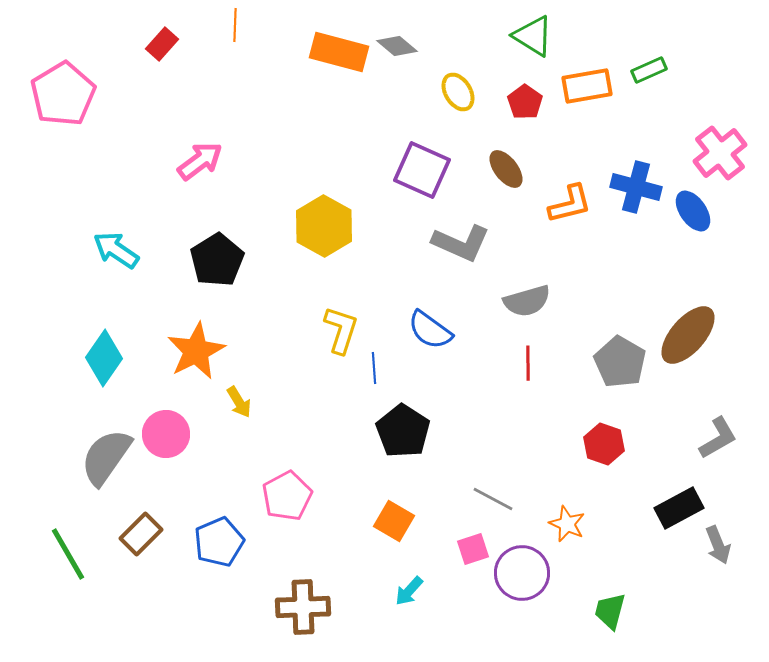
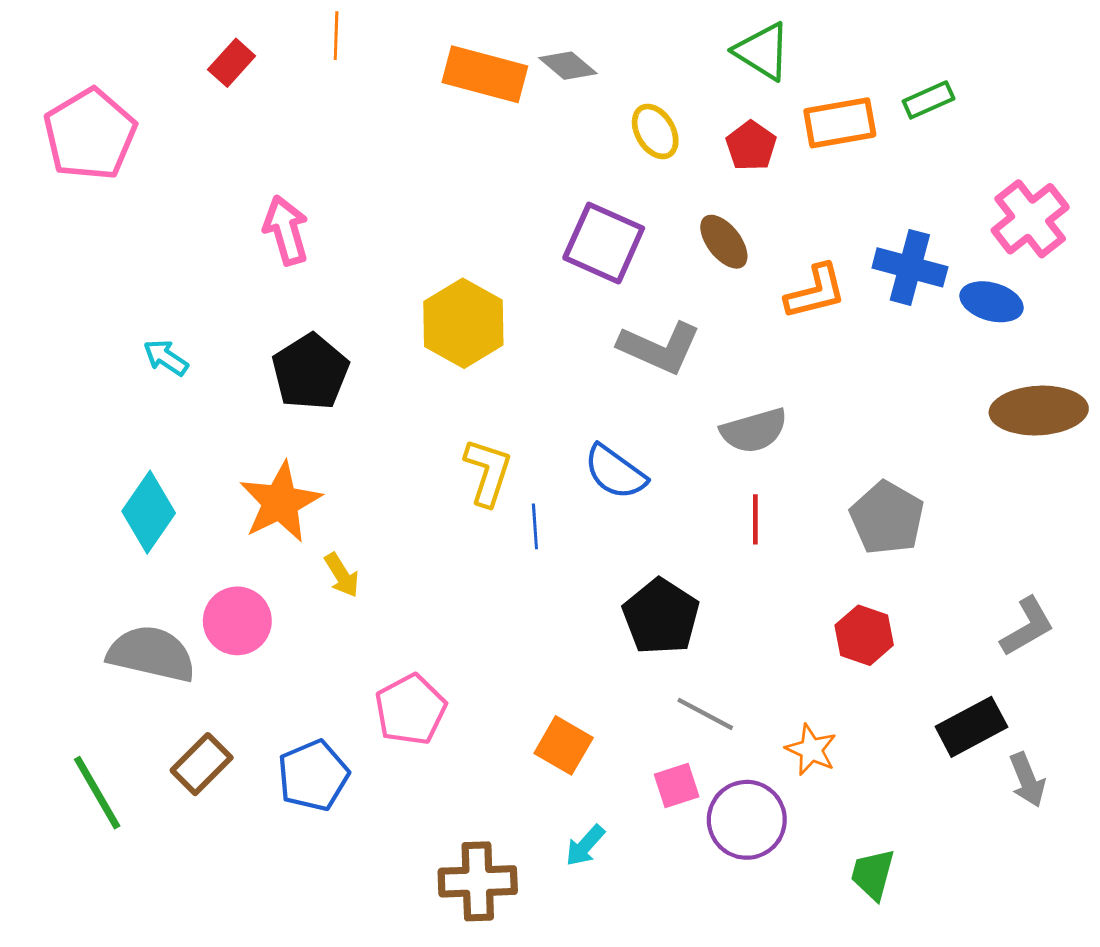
pink arrow: (200, 161) -> (286, 230), turned -69
blue ellipse: (693, 211) -> (991, 302), turned -39
cyan arrow: (116, 250) -> (166, 358), size x0.7
brown ellipse: (688, 335) -> (1039, 411), moved, turned 46
black pentagon: (403, 431) -> (661, 617), moved
gray semicircle: (106, 457) -> (151, 654), turned 68
brown cross: (303, 607) -> (478, 881), moved

